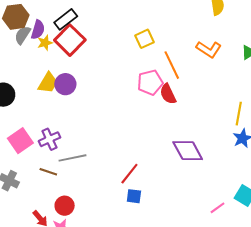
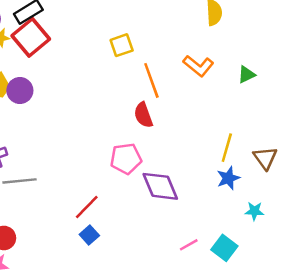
pink pentagon: (150, 82) -> (126, 159), moved
blue square: (134, 196) -> (89, 235), turned 35
pink line: (218, 208) -> (189, 245), moved

